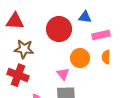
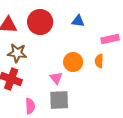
red circle: (59, 29) -> (40, 22), moved
pink rectangle: (101, 35) -> (110, 39), moved

